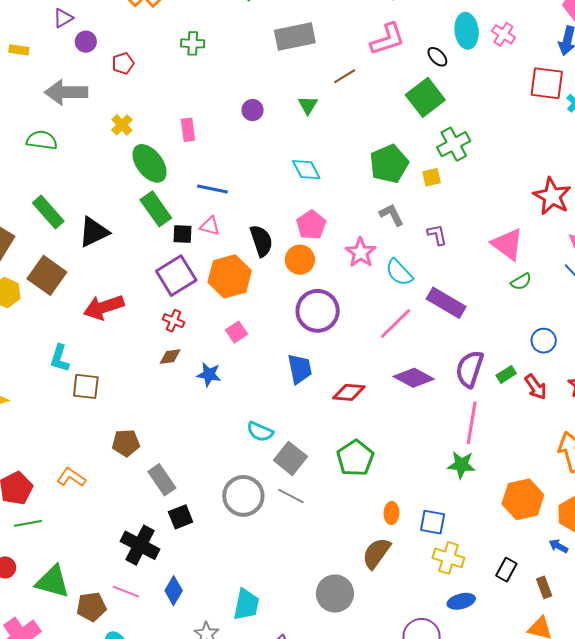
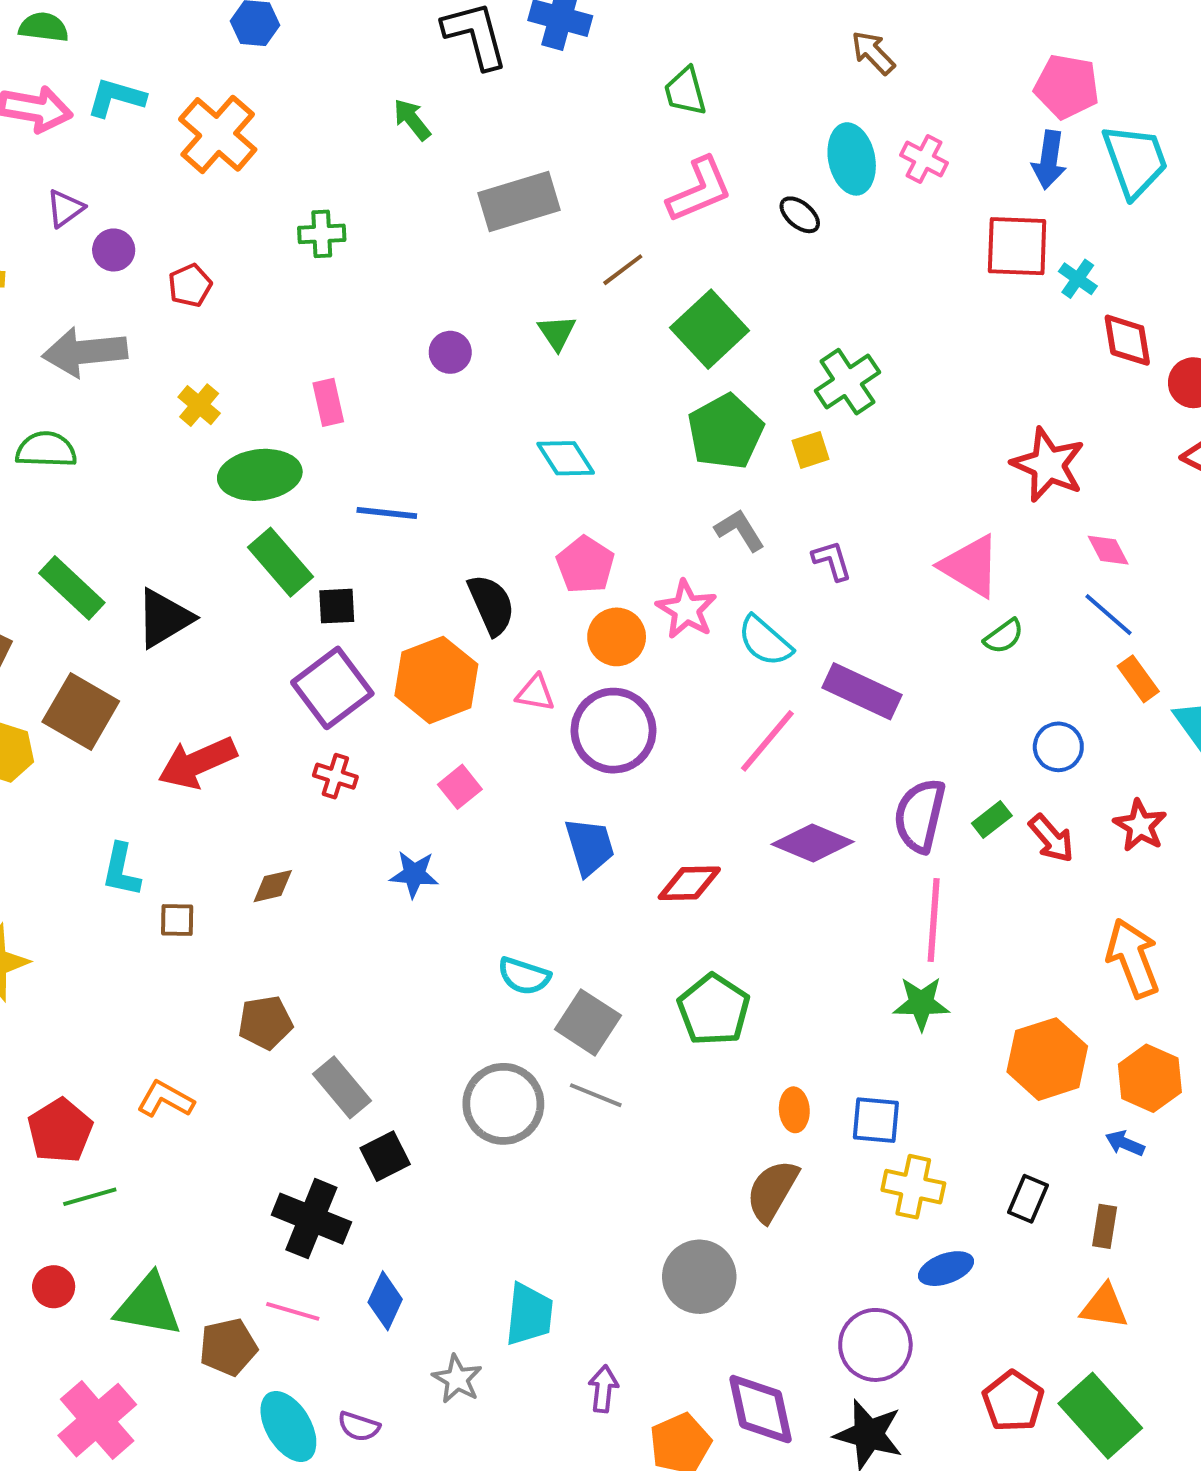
green square: (425, 97) -> (710, 329), moved
green ellipse: (149, 163) -> (260, 475), turned -54
pink triangle: (210, 226) -> (535, 693), moved
orange circle: (300, 260) -> (617, 637), moved
brown diamond: (170, 357) -> (273, 886), moved
brown square: (86, 386) -> (177, 920), size x0.7
brown rectangle: (544, 587) -> (1105, 1226), turned 35

